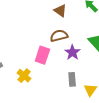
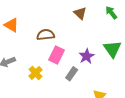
brown semicircle: (59, 36) -> (46, 35), moved
gray rectangle: (72, 79) -> (72, 74), moved, turned 32

